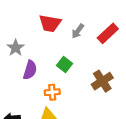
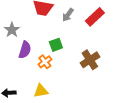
green square: (64, 64) -> (56, 45), turned 32
orange cross: (52, 92) -> (45, 62), moved, turned -32

